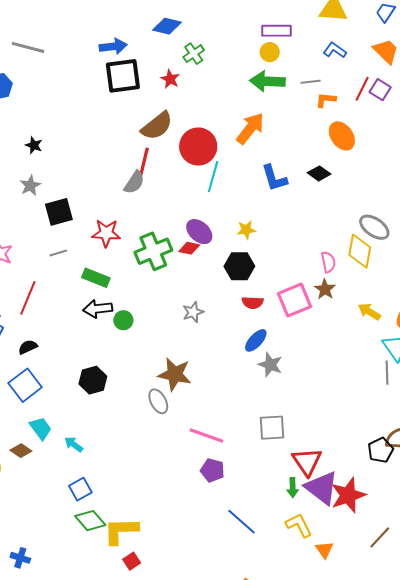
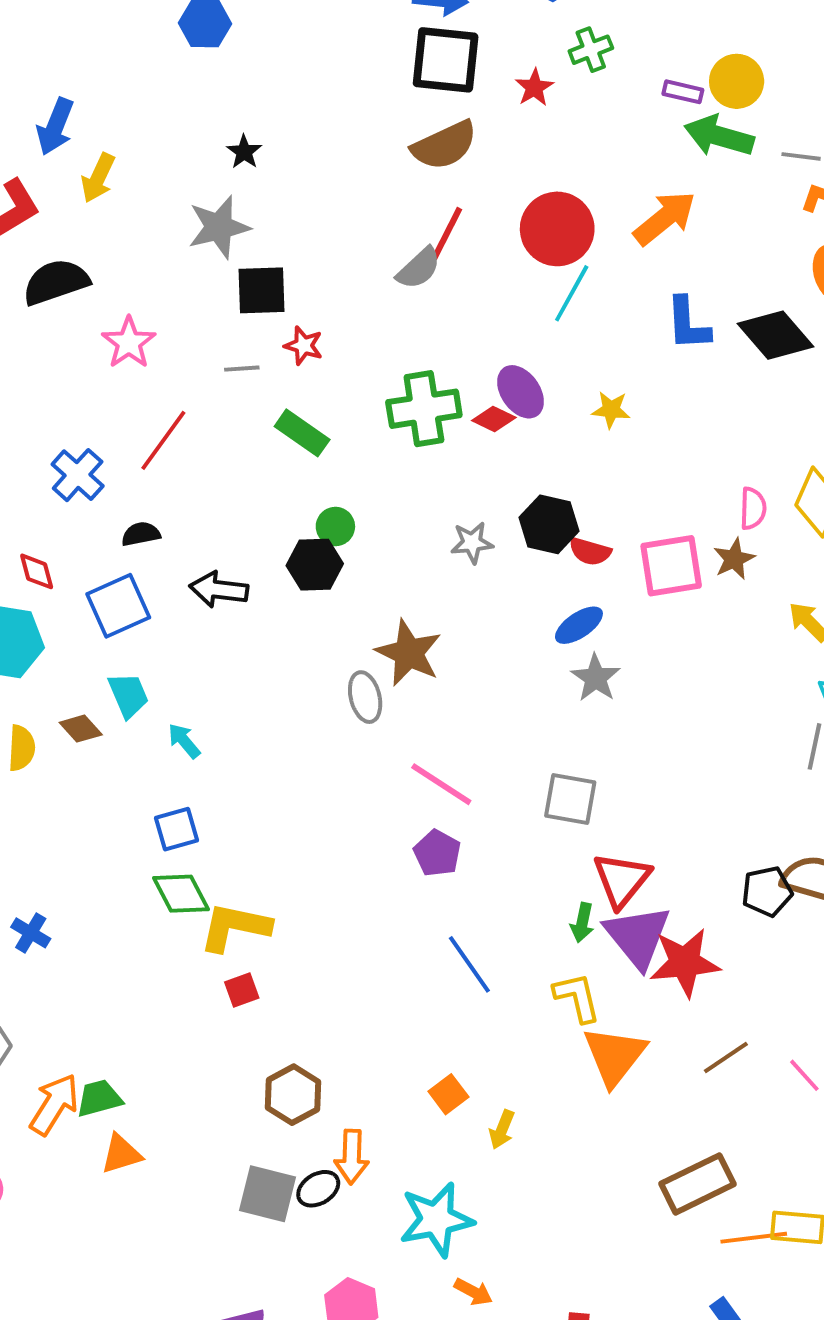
purple rectangle: (276, 31) -> (683, 92), moved, size x0.7
yellow circle: (270, 52) -> (737, 81), size x1.4
brown semicircle: (157, 126) -> (444, 145), moved
black diamond: (319, 173) -> (775, 335), size x1.6
gray star: (30, 186) -> (219, 227), size x1.5
red star: (106, 233) -> (304, 346), moved, size x0.7
black hexagon: (239, 266) -> (549, 524), moved
black arrow: (98, 309) -> (219, 590), moved
black hexagon: (93, 380) -> (315, 565), moved
orange triangle: (324, 550) -> (615, 1056), size x1.8

